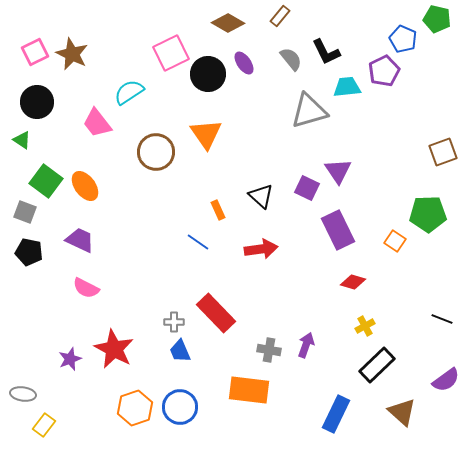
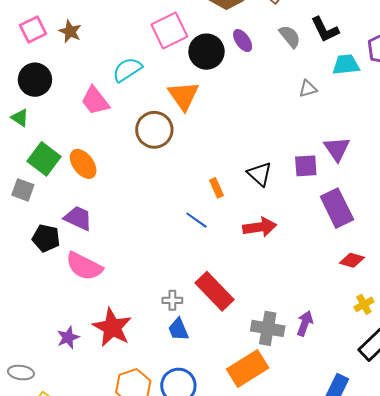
brown star: (72, 54) -> (70, 31), size x0.7
gray triangle: (309, 111) -> (308, 89), size x0.5
orange triangle: (206, 134) -> (183, 96), moved
purple square: (307, 188) -> (306, 166), turned -30
black pentagon: (29, 252) -> (46, 238), moved
pink semicircle: (86, 288) -> (84, 266), size x1.4
gray cross: (269, 350) -> (268, 328), size x1.4
orange rectangle: (249, 390) -> (248, 369), turned -39

